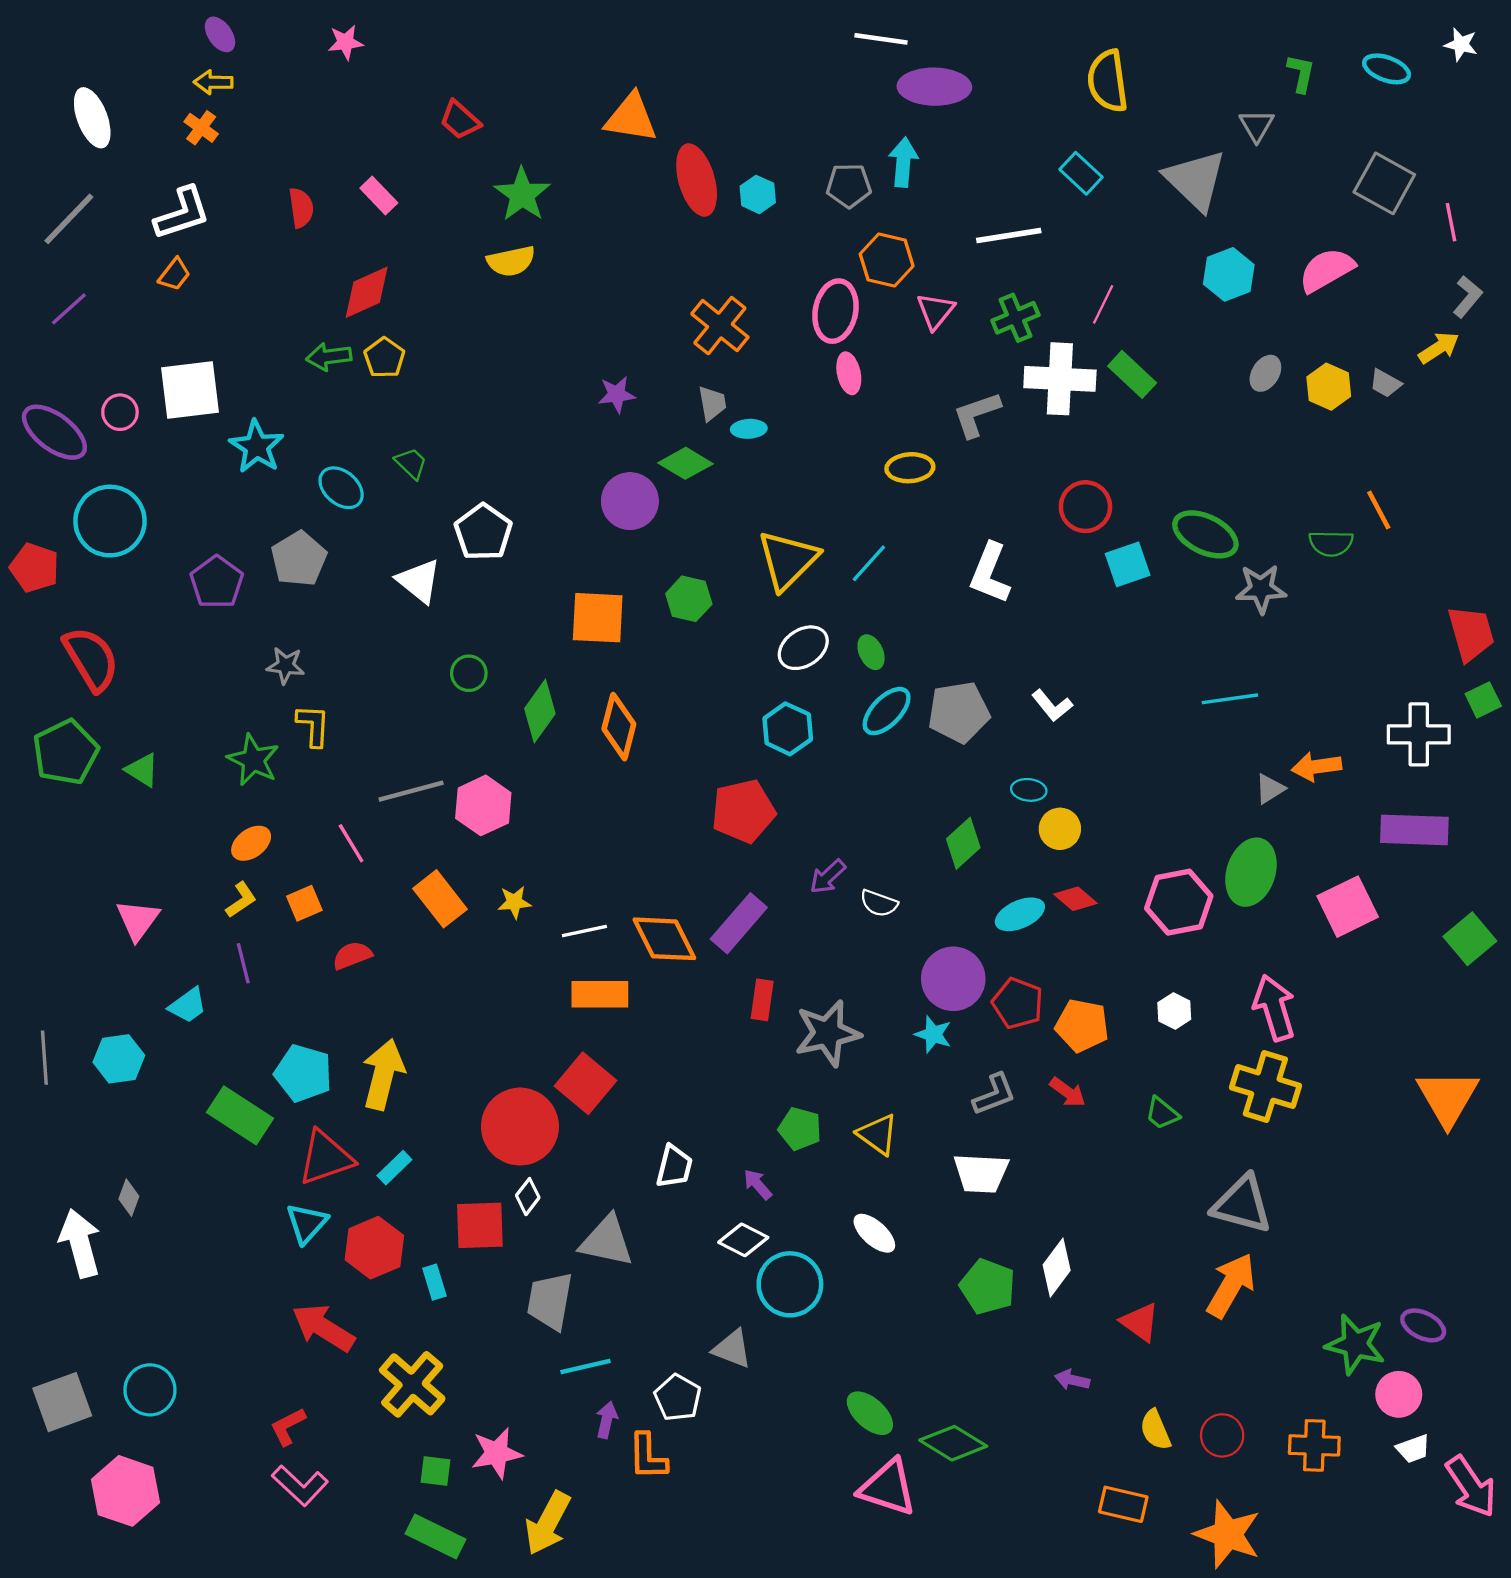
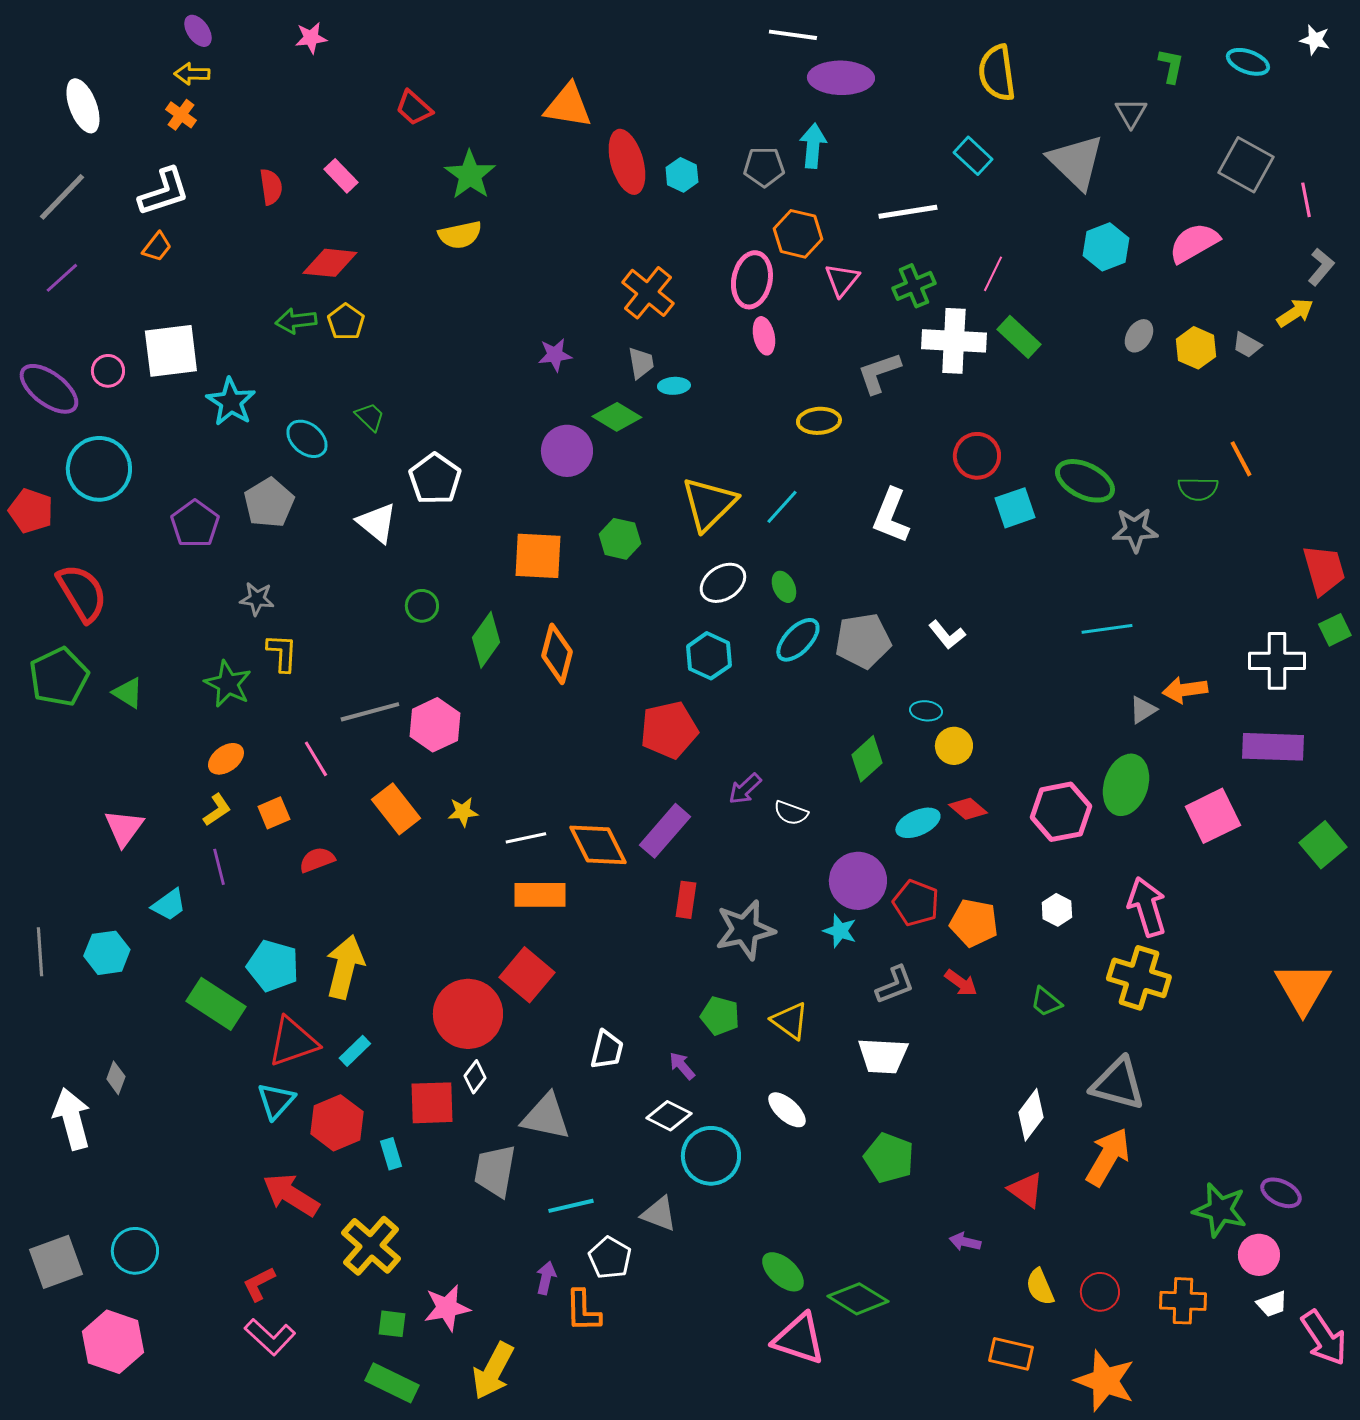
red diamond: (367, 292) -> (330, 263), turned 30
white diamond: (1057, 1268) -> (1031, 1115), moved
cyan line: (585, 1367) -> (571, 1206), moved

